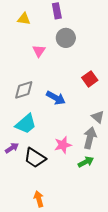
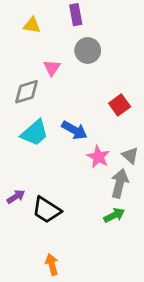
gray diamond: (24, 90) -> (27, 92), moved
cyan trapezoid: (26, 124) -> (35, 133), moved
pink star: (63, 145) -> (98, 157), moved, turned -30

